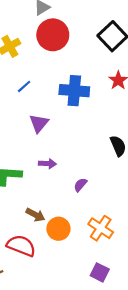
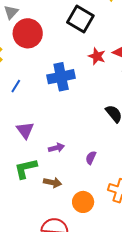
purple triangle: (39, 123) -> (25, 130), moved
brown arrow: (35, 215) -> (53, 182), moved

